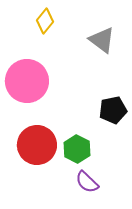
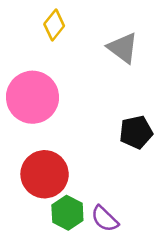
green hexagon: (77, 149) -> (67, 213), moved

